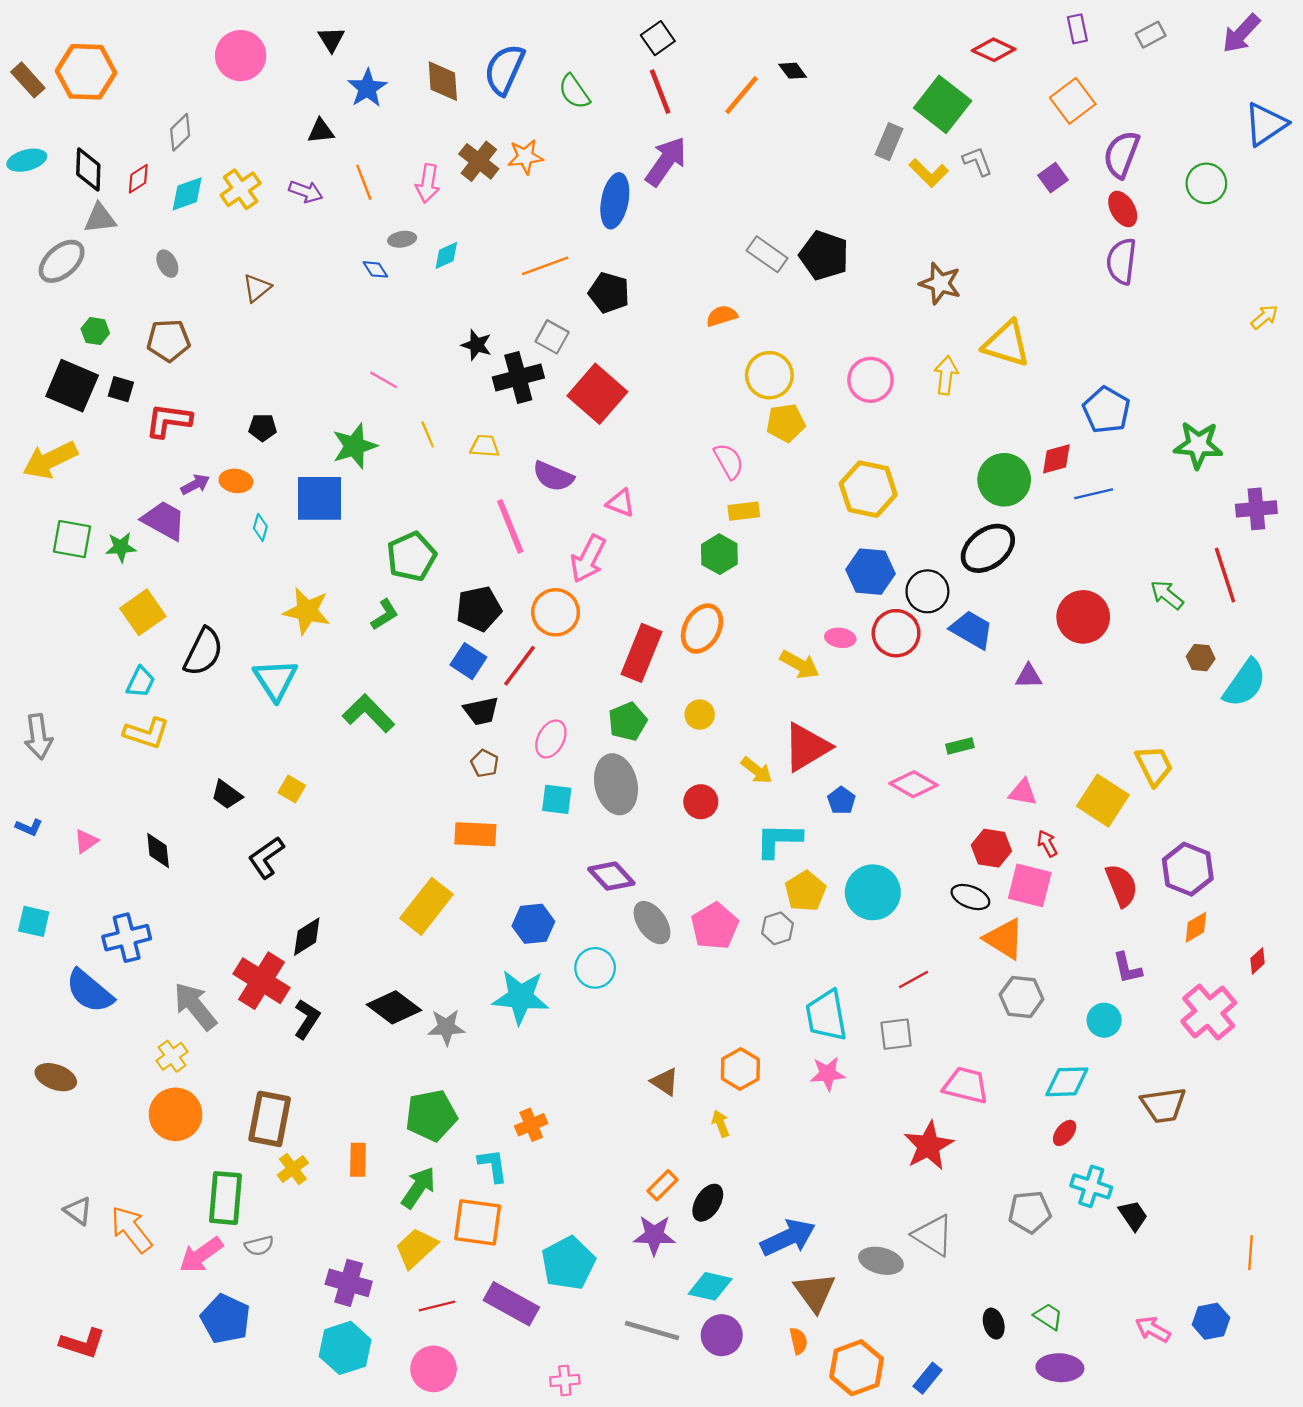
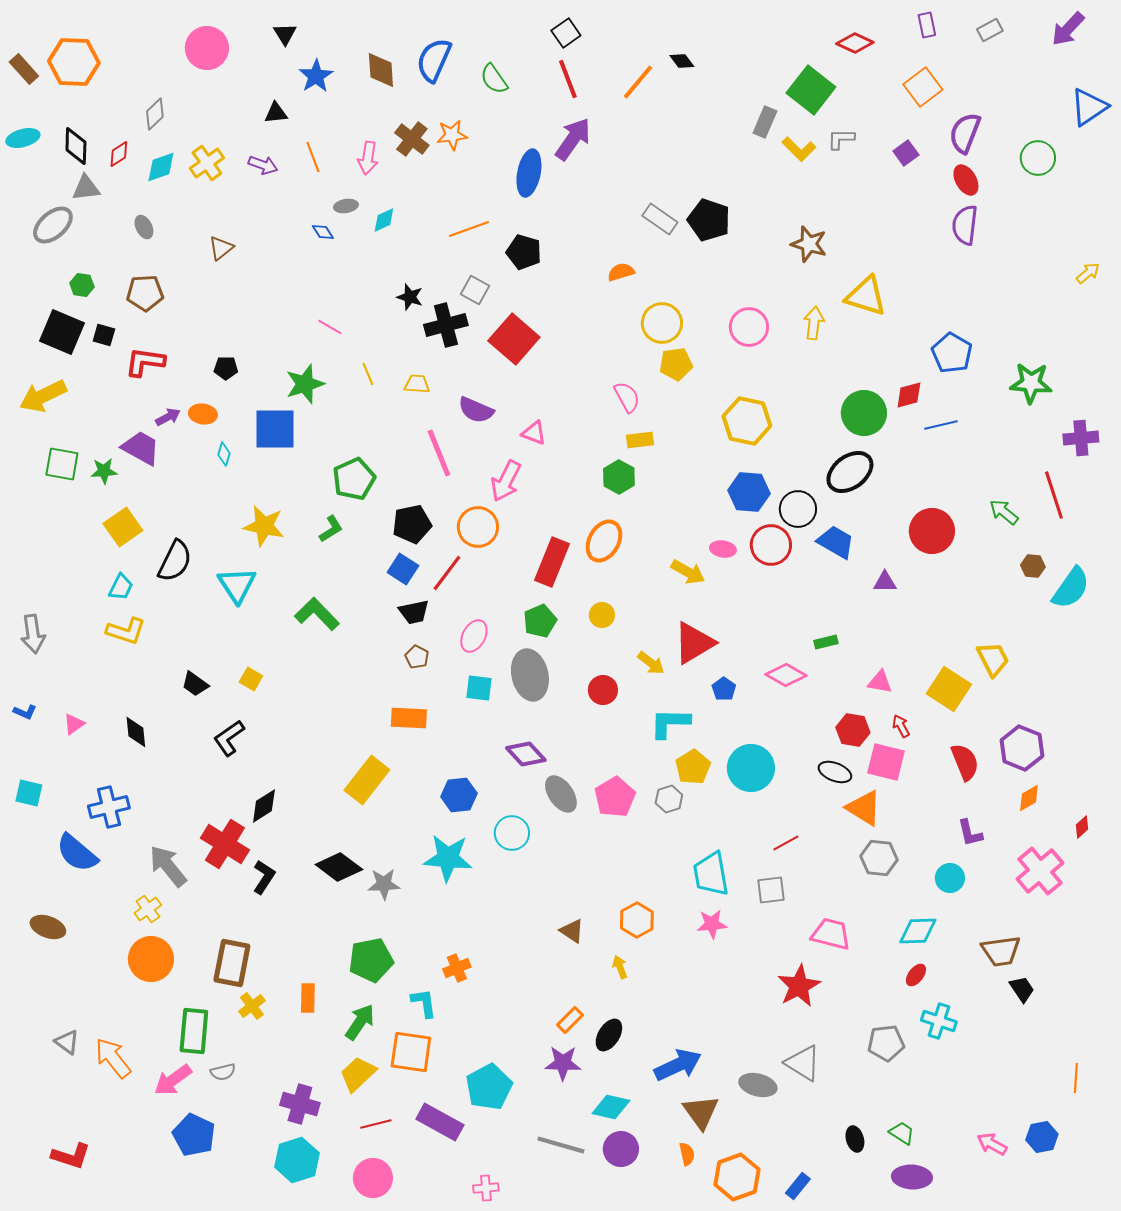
gray L-shape: (977, 161) -> (841, 139), turned -68
black trapezoid: (1133, 1215) -> (1022, 989), moved

